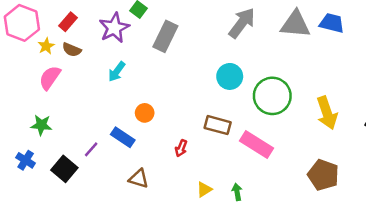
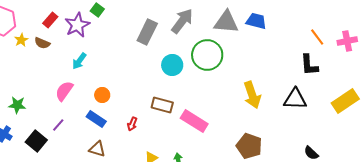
red rectangle: (68, 22) -> (50, 20), moved
gray rectangle: (165, 36) -> (147, 32), moved
pink semicircle: (50, 78) -> (64, 91), moved
green circle: (272, 96) -> (207, 55), moved
blue rectangle: (123, 137) -> (96, 119), moved

